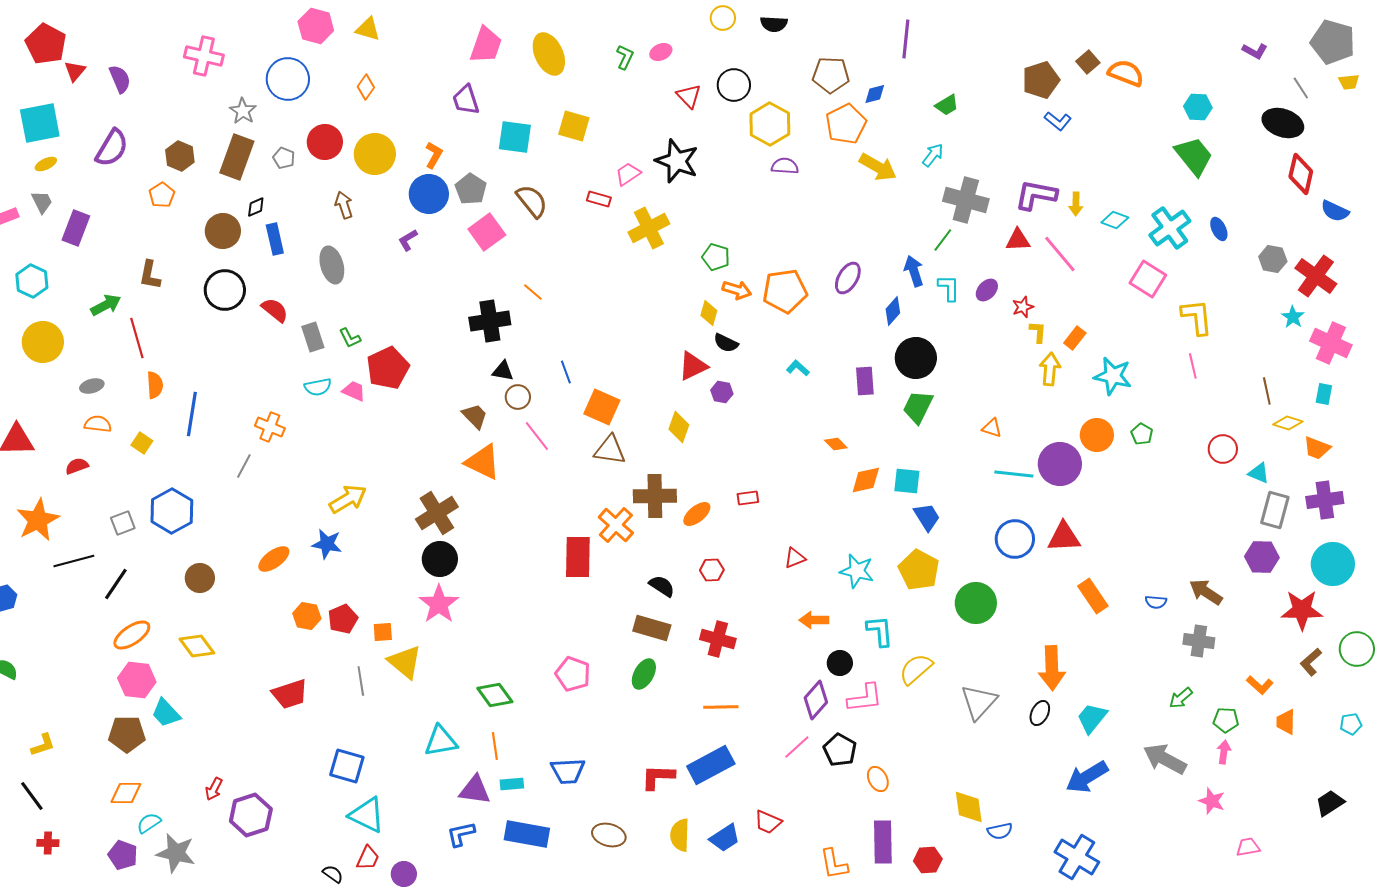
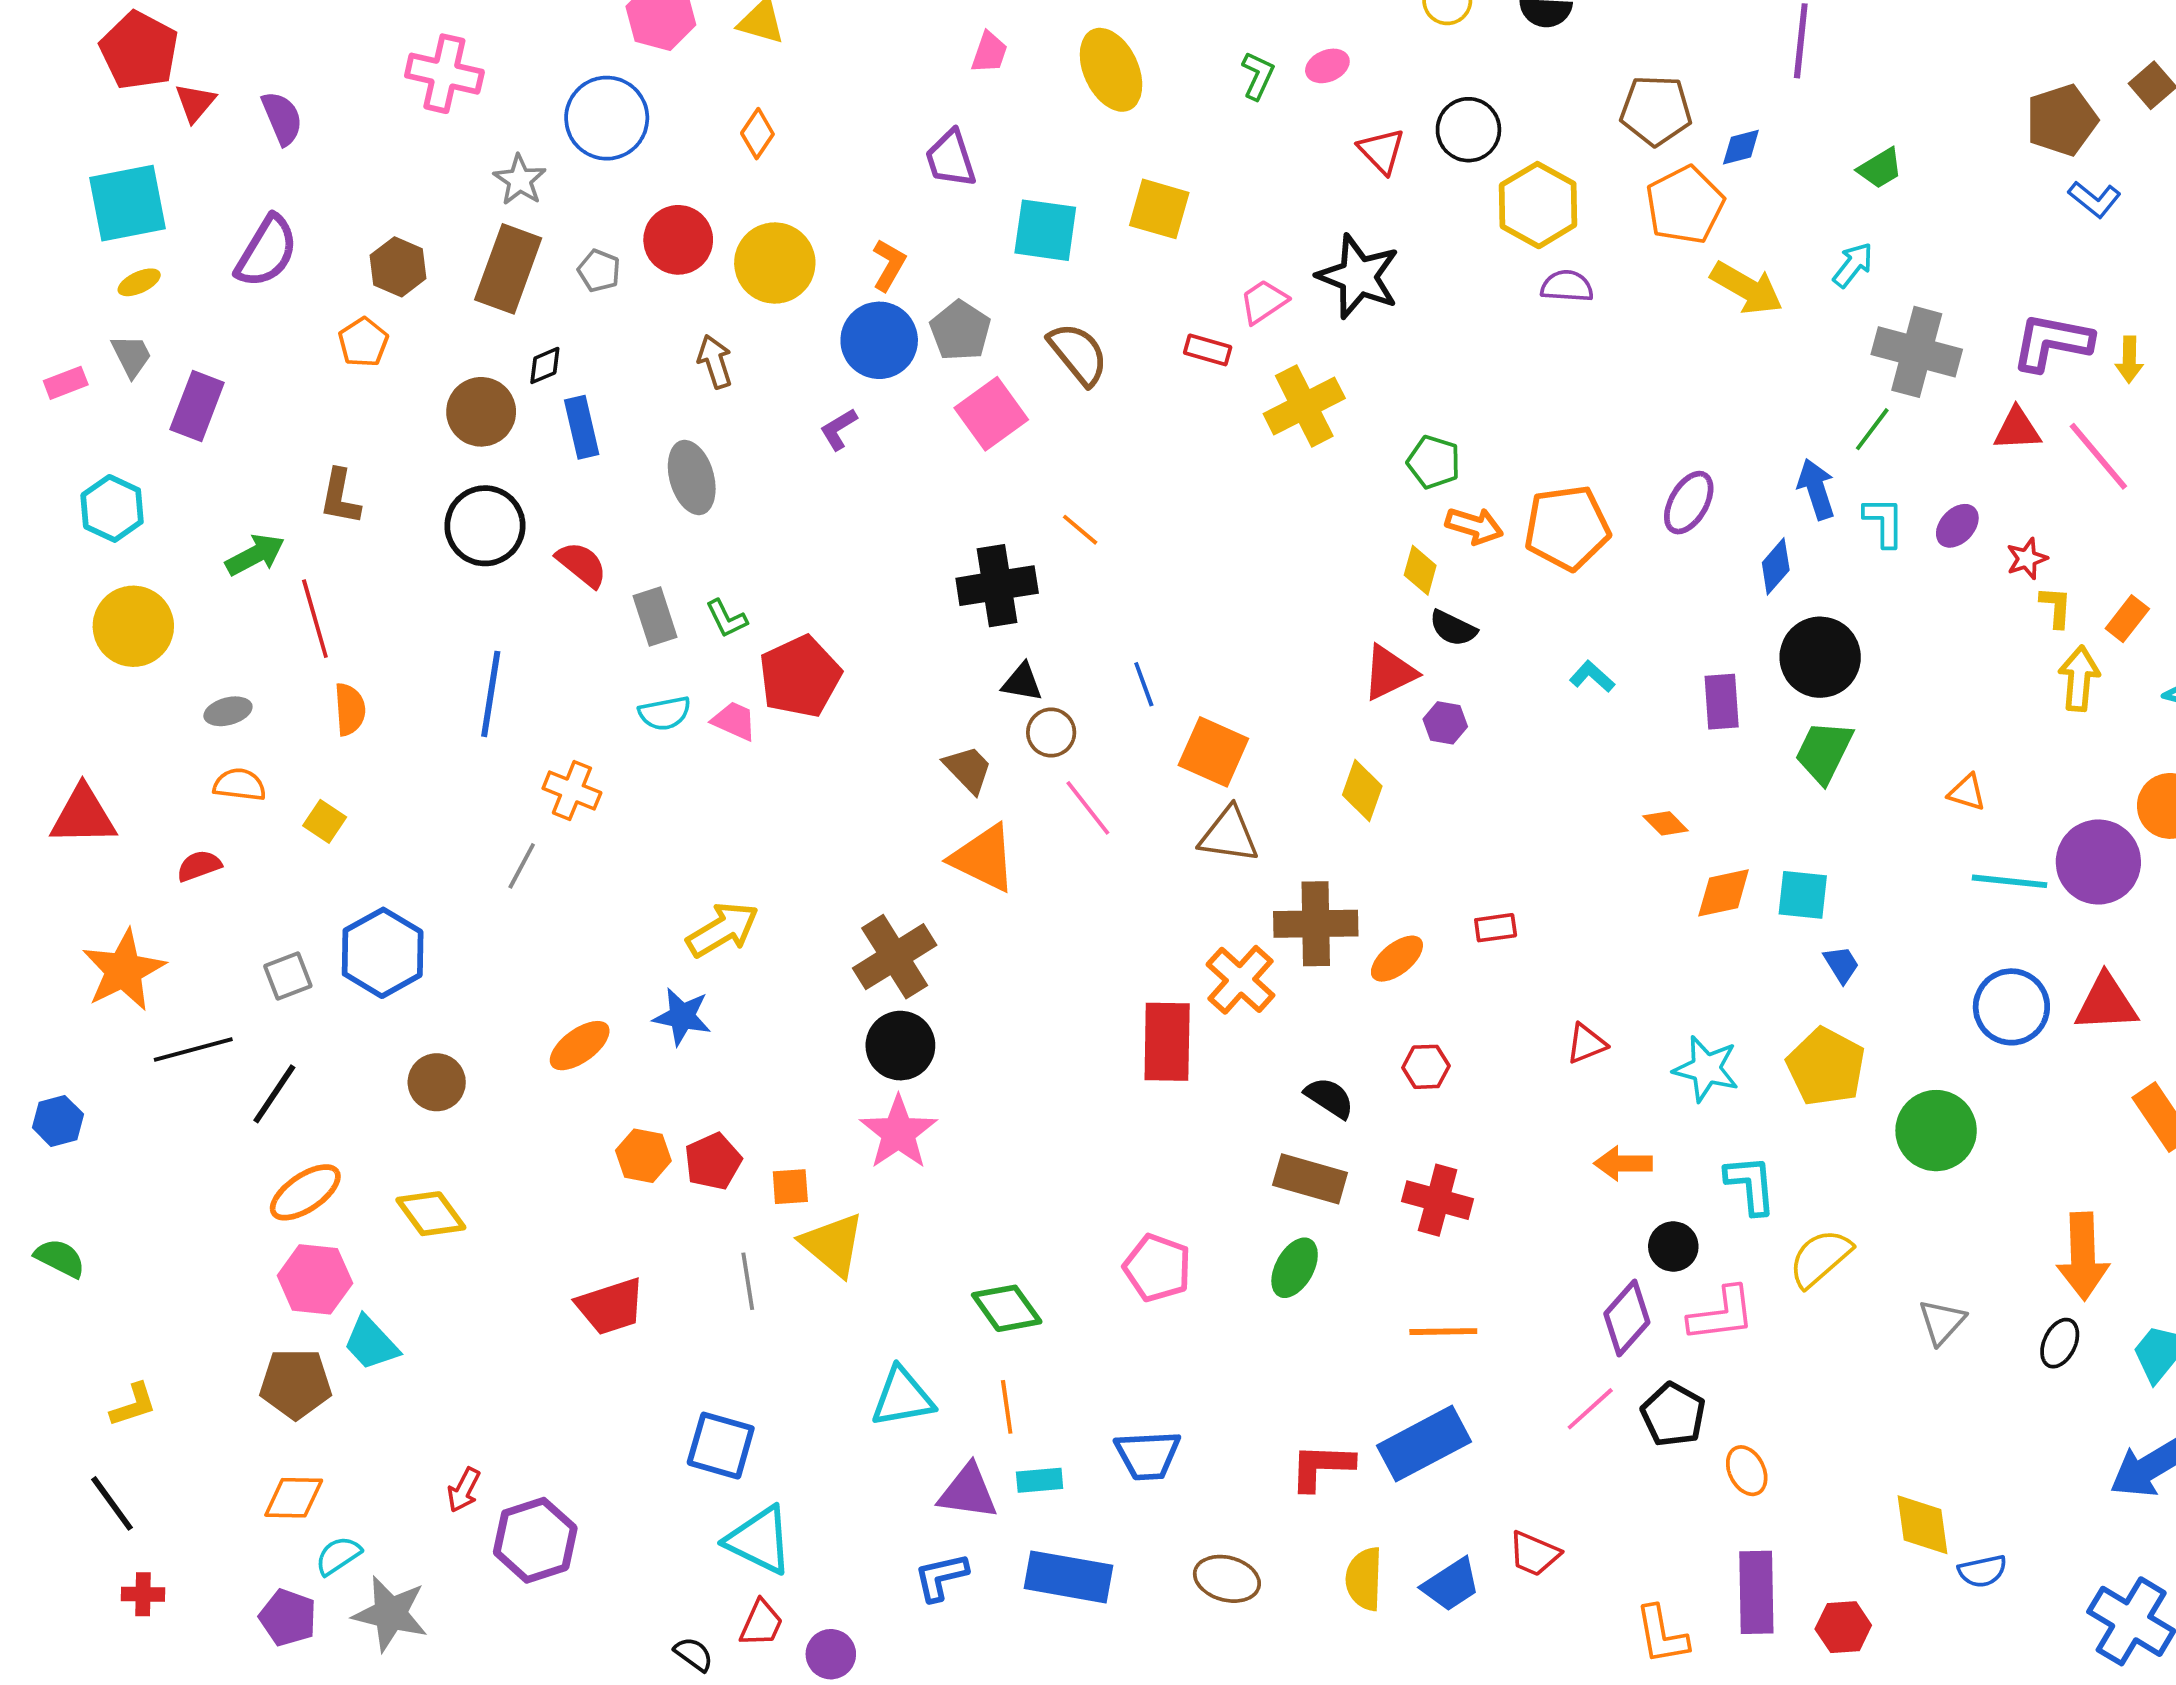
pink trapezoid: (486, 45) -> (989, 52), size x0.6
blue line: (192, 414) -> (491, 694), moved
blue trapezoid: (927, 517) -> (1841, 964), size x0.7
gray triangle: (979, 702) -> (1942, 1322), size x0.7

